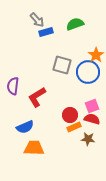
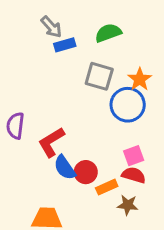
gray square: (62, 65) -> (99, 76), moved
red circle: (70, 115) -> (86, 172), moved
blue semicircle: (25, 127) -> (65, 168), moved, turned 78

